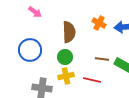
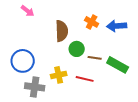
blue circle: (30, 50) -> (23, 61), moved
green circle: (65, 57) -> (77, 49), moved

